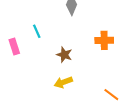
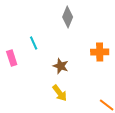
yellow arrow: (63, 82) -> (60, 93), turned -108

